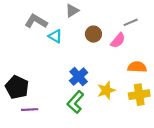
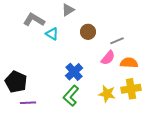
gray line: (131, 22) -> (117, 41), moved
pink semicircle: (118, 40) -> (108, 58), moved
yellow star: (106, 90) -> (107, 94), moved, turned 30

